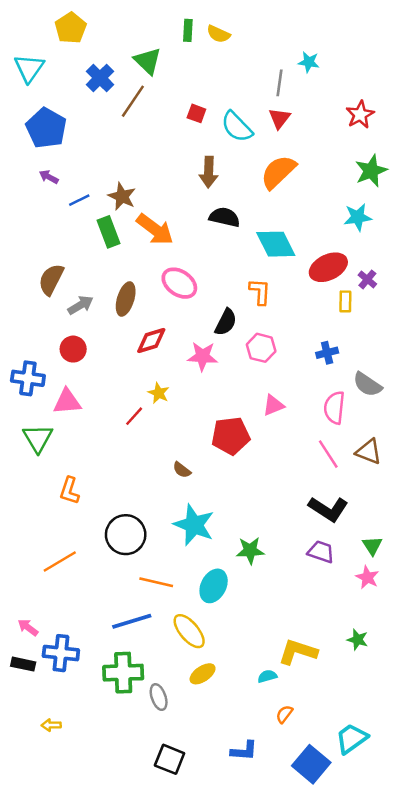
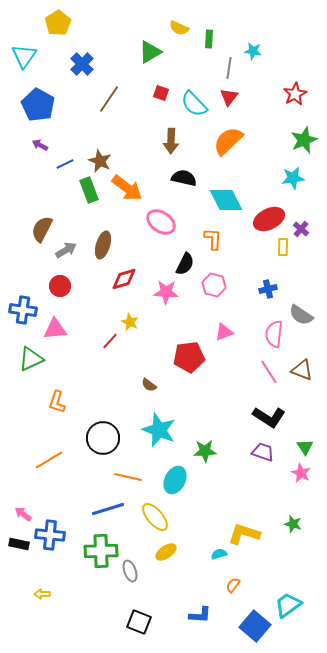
green rectangle: (188, 30) -> (209, 39), moved
green triangle: (148, 61) -> (150, 52), moved, turned 45
brown line: (133, 101) -> (109, 99), moved
pink ellipse: (179, 283) -> (161, 222), moved
green triangle: (38, 438) -> (31, 359), turned 36

